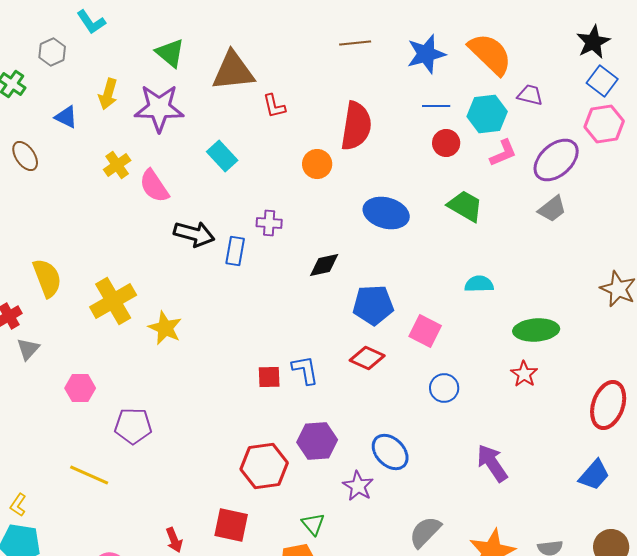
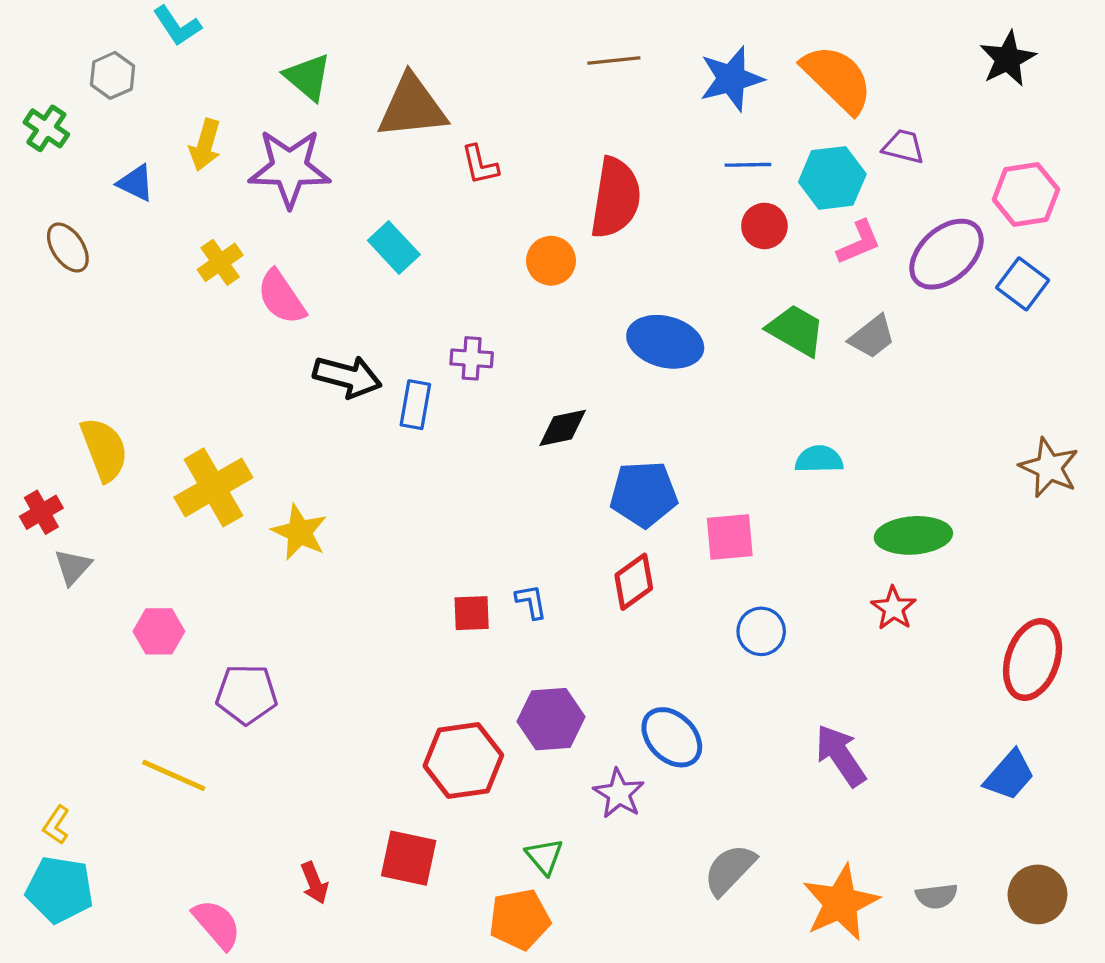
blue square: (602, 81) -> (1023, 284), moved
gray trapezoid: (552, 209) -> (872, 337), moved
pink square: (425, 331) -> (730, 537), turned -32
red diamond: (367, 358) -> (634, 582), turned -60
blue L-shape: (305, 370) -> (531, 602), size x0.7

